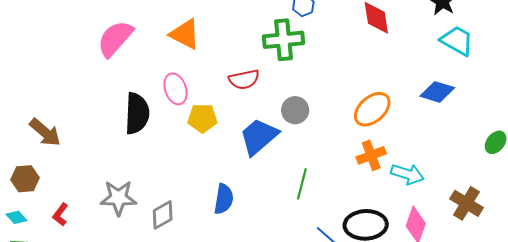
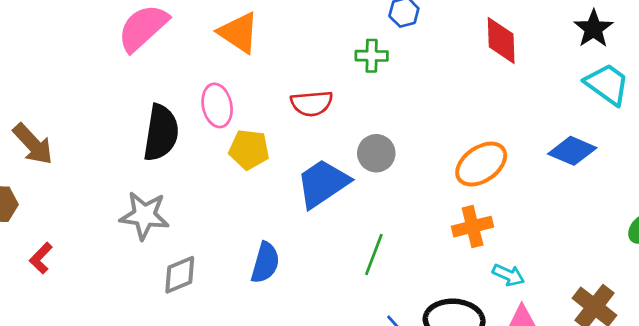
green cross: (284, 40) -> (372, 56), size x0.6
cyan arrow: (407, 174) -> (508, 275), moved, size x0.7
gray star: (118, 198) -> (144, 215), moved

